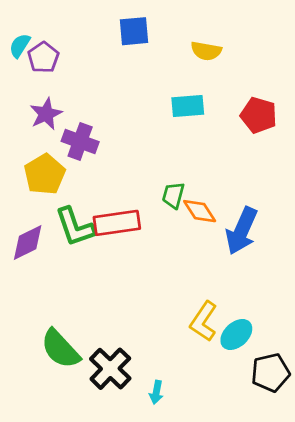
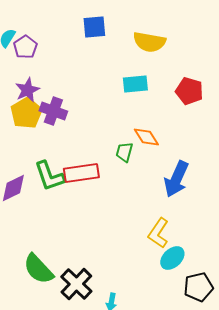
yellow semicircle: (206, 51) -> (149, 42), size x1.4
yellow pentagon: (45, 174) -> (26, 113), moved
orange diamond: (200, 211) -> (146, 137), moved
yellow L-shape: (204, 321) -> (158, 233), moved

